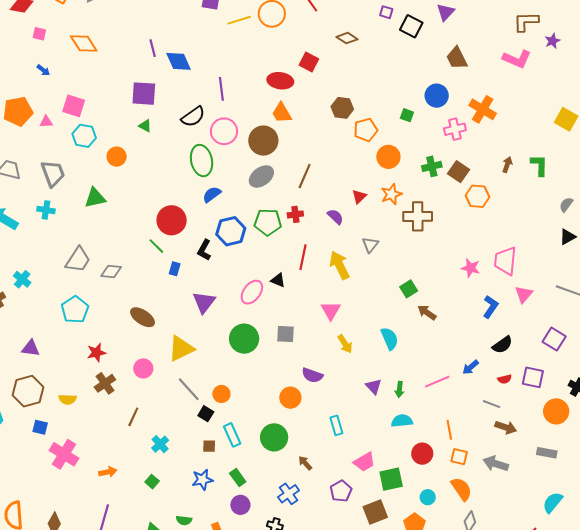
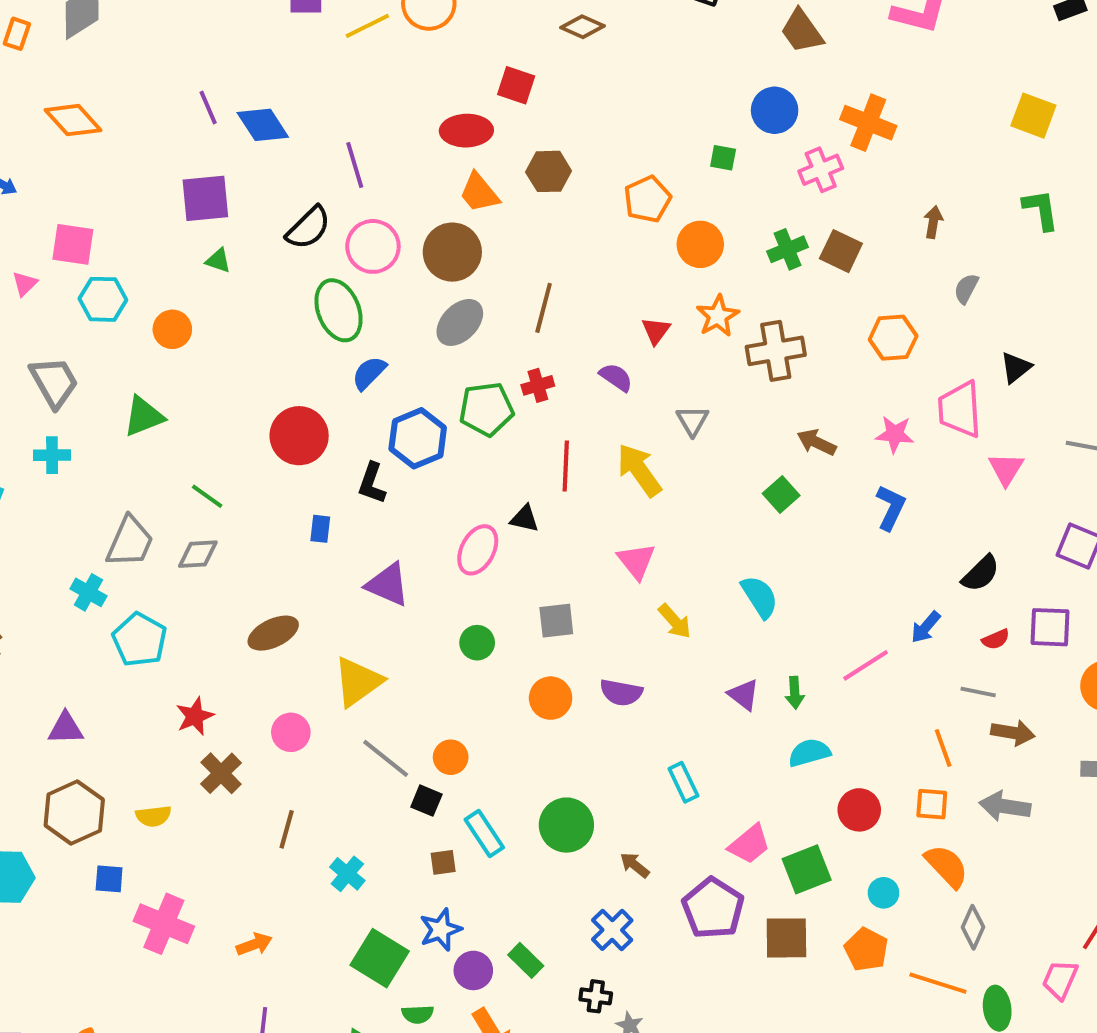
brown hexagon: (342, 108) -> (549, 171), moved
pink triangle: (46, 122) -> (25, 284), turned -32
green L-shape: (539, 165) -> (1041, 210), moved
orange hexagon: (478, 196) -> (893, 338), moved
gray semicircle: (566, 205) -> (966, 289), moved
black triangle: (568, 237) -> (1016, 367), moved
green line: (156, 246) -> (207, 496), moved
cyan cross: (22, 279) -> (88, 592), moved
purple triangle: (204, 302) -> (388, 585), turned -35
blue L-shape: (491, 307) -> (891, 508), moved
brown arrow: (427, 313) -> (816, 442), moved
brown ellipse: (142, 317) -> (273, 633), turned -50
green circle: (244, 339) -> (477, 643), size x0.6
orange circle: (290, 398) -> (551, 698), moved
orange line: (449, 430) -> (943, 748), moved
green rectangle: (238, 478) -> (526, 960), moved
green square: (152, 482) -> (380, 958), moved, size x2.0
purple pentagon: (341, 491) -> (713, 908), size x1.4
purple circle: (240, 505) -> (473, 970), moved
brown square: (375, 512) -> (786, 938), turned 30

